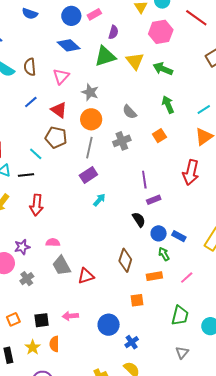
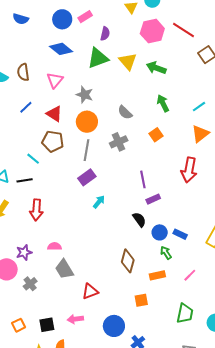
red line: (196, 18) -> (184, 30), moved
red triangle: (86, 276) -> (90, 291), moved

